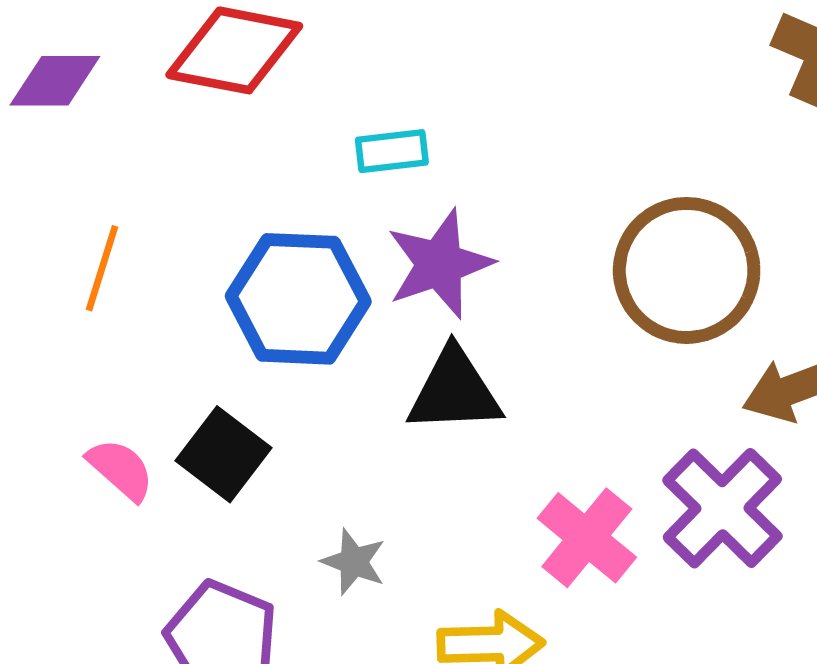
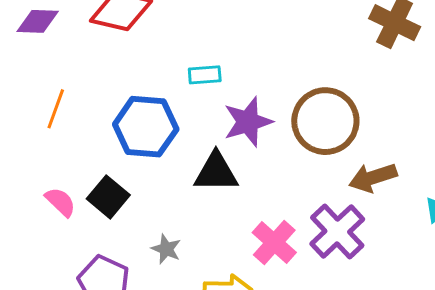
cyan rectangle: (392, 151) -> (205, 75), moved
purple star: (439, 264) -> (248, 122), moved

